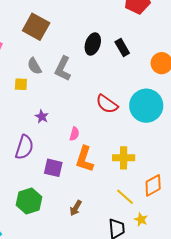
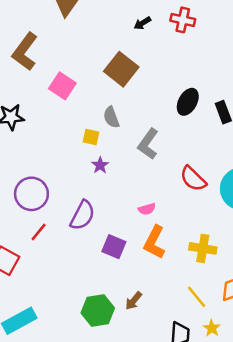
gray L-shape: (63, 69) -> (148, 144), moved
purple star: (42, 117) -> (100, 165), moved
pink semicircle: (74, 134) -> (147, 209), turned 48
green hexagon: (29, 201) -> (98, 311), moved

